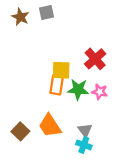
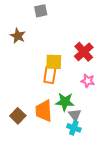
brown star: (20, 17) -> (18, 36), moved
green star: (78, 89) -> (65, 102), moved
orange trapezoid: (50, 126) -> (44, 111), turned 30

